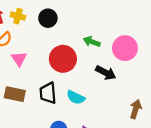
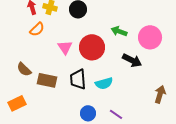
pink triangle: (19, 59) -> (65, 47), moved
cyan semicircle: (76, 97) -> (104, 83), turned -42

